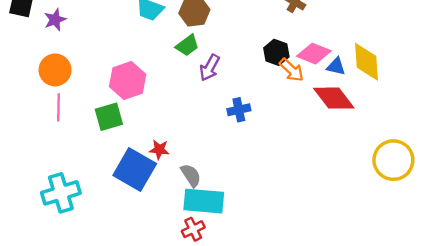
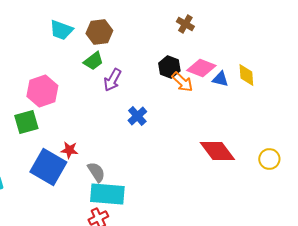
yellow diamond: (366, 62) -> (246, 75), size x0.7
red diamond: (334, 98) -> (217, 151), moved
blue cross: (239, 110) -> (137, 116), turned -30
yellow circle: (393, 160) -> (269, 159), size x0.6

